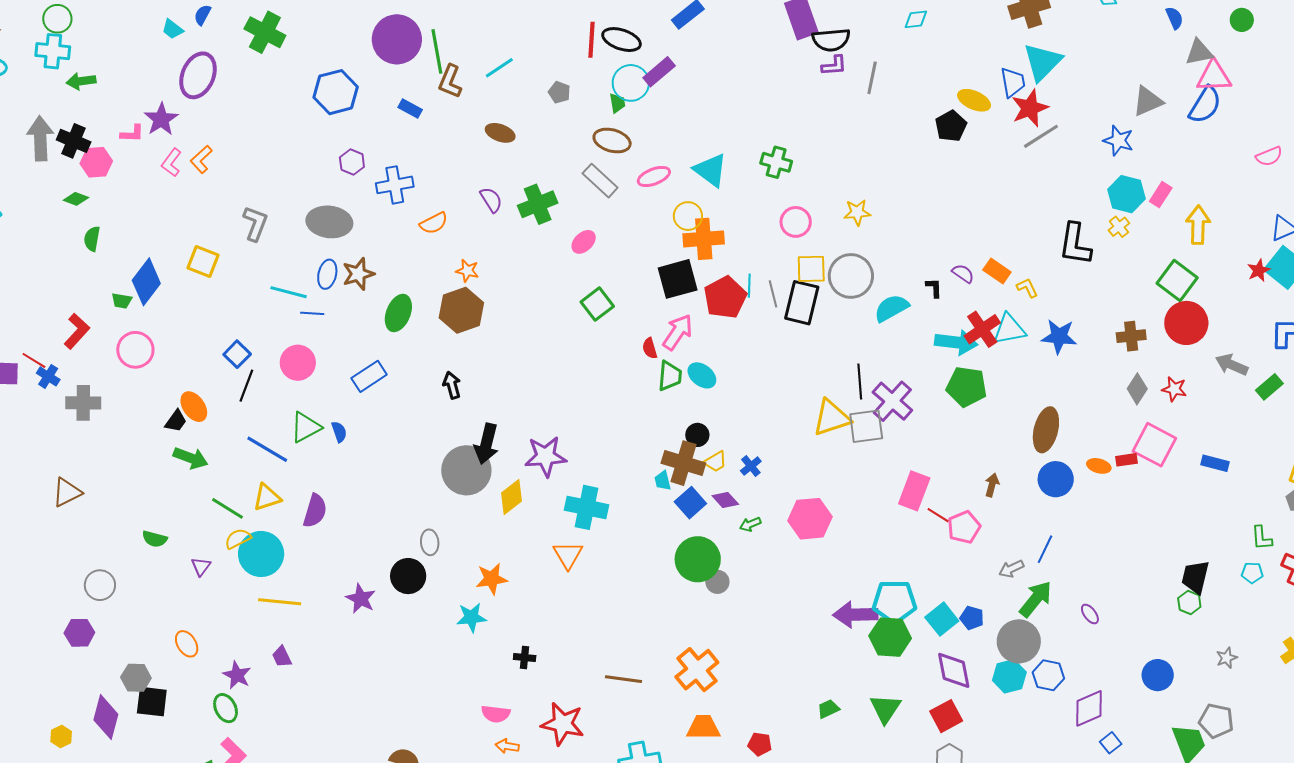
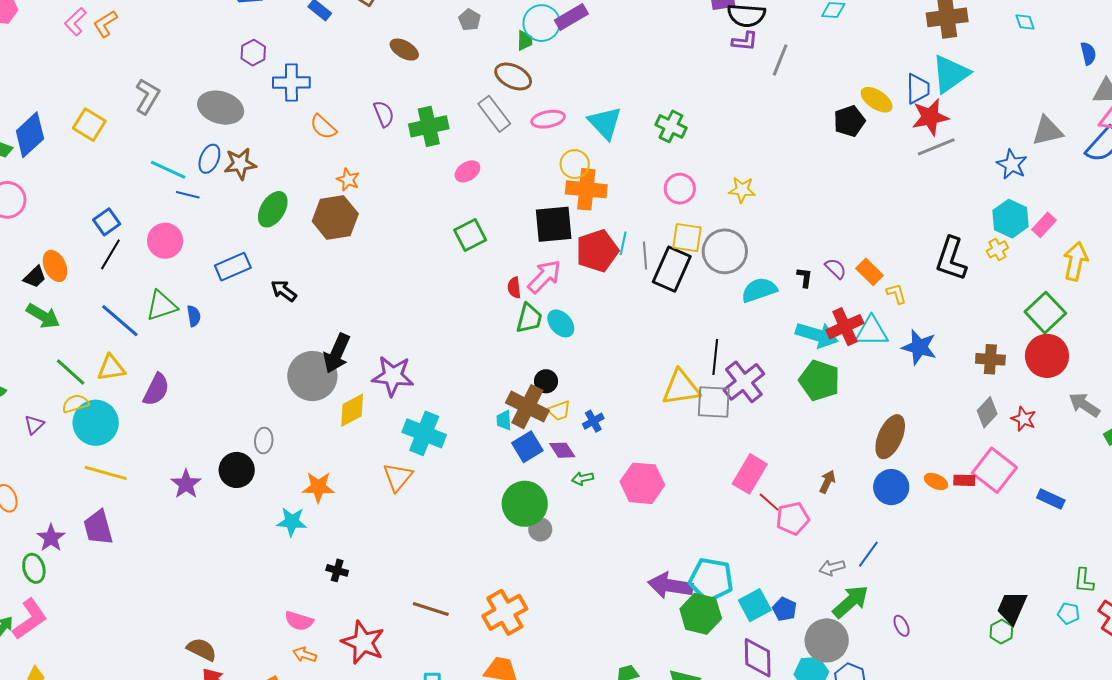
orange semicircle: (434, 223) -> (323, 127), turned 60
black arrow: (452, 385) -> (284, 291), moved, turned -48
purple trapezoid: (282, 657) -> (98, 528), size x1.6

